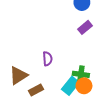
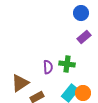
green cross: (81, 74) -> (67, 64), moved

